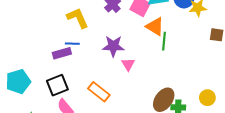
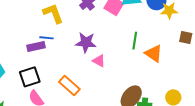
orange triangle: (155, 26) -> (154, 53), moved
pink triangle: (128, 64) -> (99, 61), turned -32

